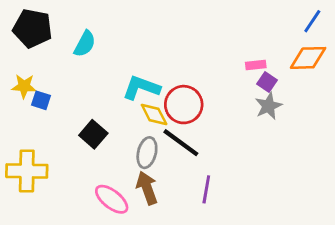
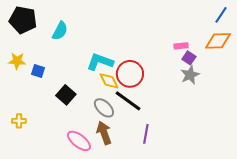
blue square: (41, 100) -> (38, 71), moved
gray ellipse: (147, 153) -> (104, 108), turned -60
yellow cross: (27, 171) -> (19, 121), size x0.5

